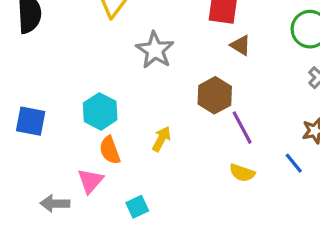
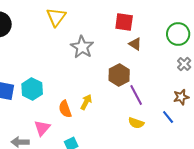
cyan hexagon: (100, 111) -> (32, 89), moved
orange semicircle: (110, 150) -> (65, 109), moved

